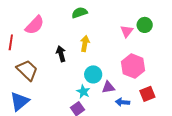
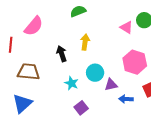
pink triangle: (127, 31) -> (126, 27), turned -32
brown trapezoid: (27, 70) -> (28, 72), turned -35
cyan star: (83, 92) -> (71, 83), moved

